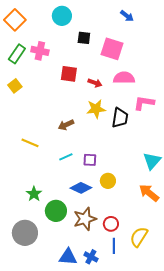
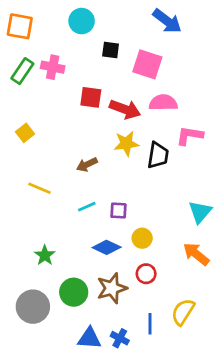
blue arrow: (127, 16) -> (167, 21), size x1.6
orange square: (15, 20) -> (20, 26), turned -35
red arrow: (95, 83) -> (125, 109), size x1.6
yellow square: (15, 86) -> (25, 133), moved
green circle: (56, 211) -> (74, 292), moved
red circle: (111, 224) -> (146, 274), moved

